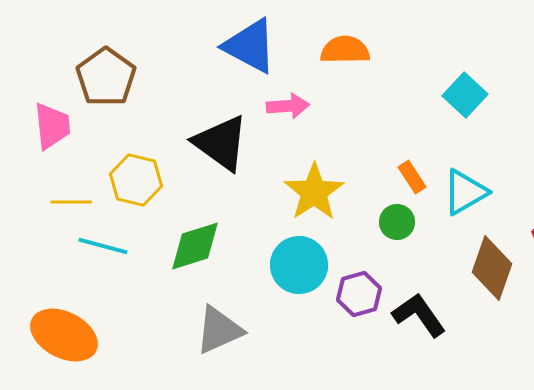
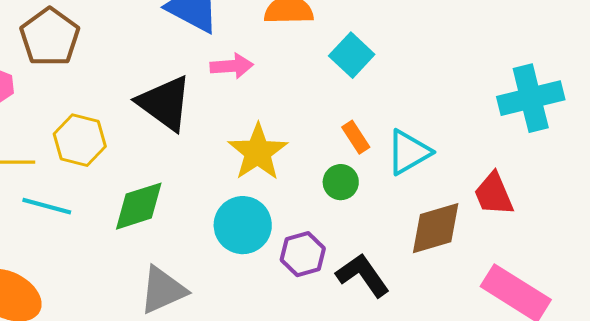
cyan square: (465, 95) -> (352, 55), moved
brown diamond: (492, 268) -> (436, 228), turned 54

